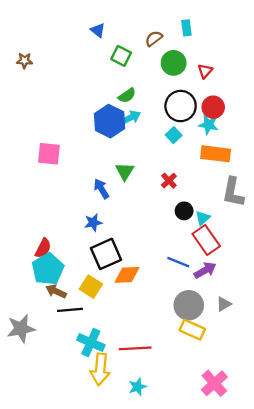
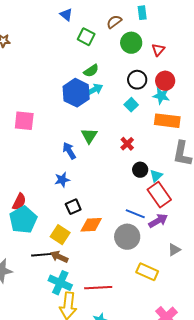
black circle: (181, 106) -> (137, 80), size x0.7
black square: (106, 254) -> (73, 207), size x0.6
brown arrow: (56, 291) -> (59, 257), moved
gray circle: (189, 305) -> (127, 237), moved

